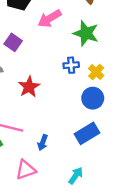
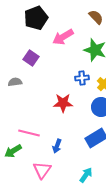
red star: (29, 87) -> (63, 103), moved, turned 30
pink triangle: (26, 170) -> (42, 170), turned -36

